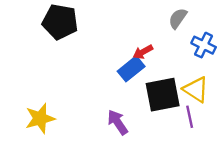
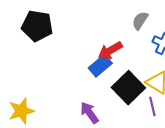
red arrow: (143, 52) -> (110, 51), size x1.4
black square: (163, 95) -> (128, 88), turned -32

